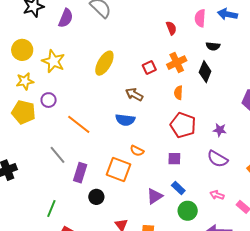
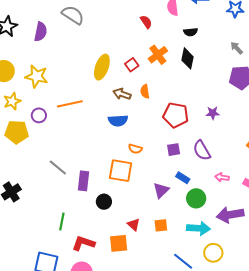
yellow ellipse: (104, 63) -> (102, 67), moved
orange semicircle: (178, 93) -> (145, 91), moved
orange line: (79, 124) -> (70, 104), moved, turned -40
purple semicircle: (218, 159) -> (202, 150), moved, turned 40

